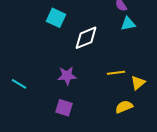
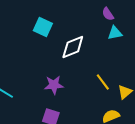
yellow line: (116, 73) -> (103, 82), turned 60

